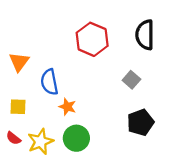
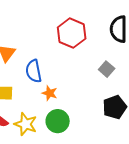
yellow star: (40, 142) -> (26, 124), turned -30

